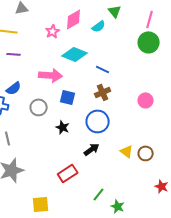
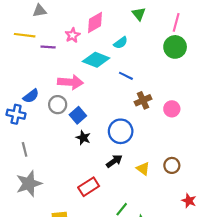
cyan semicircle: (99, 26) -> (121, 43), moved
purple line: (14, 54) -> (48, 47), moved
brown cross: (103, 92) -> (143, 100), moved
blue square: (68, 97) -> (78, 115), moved, turned 35
gray circle: (39, 107) -> (58, 105), moved
yellow triangle: (127, 151) -> (143, 169), moved

